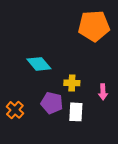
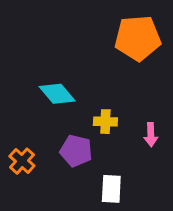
white rectangle: (76, 112) -> (111, 189), moved

